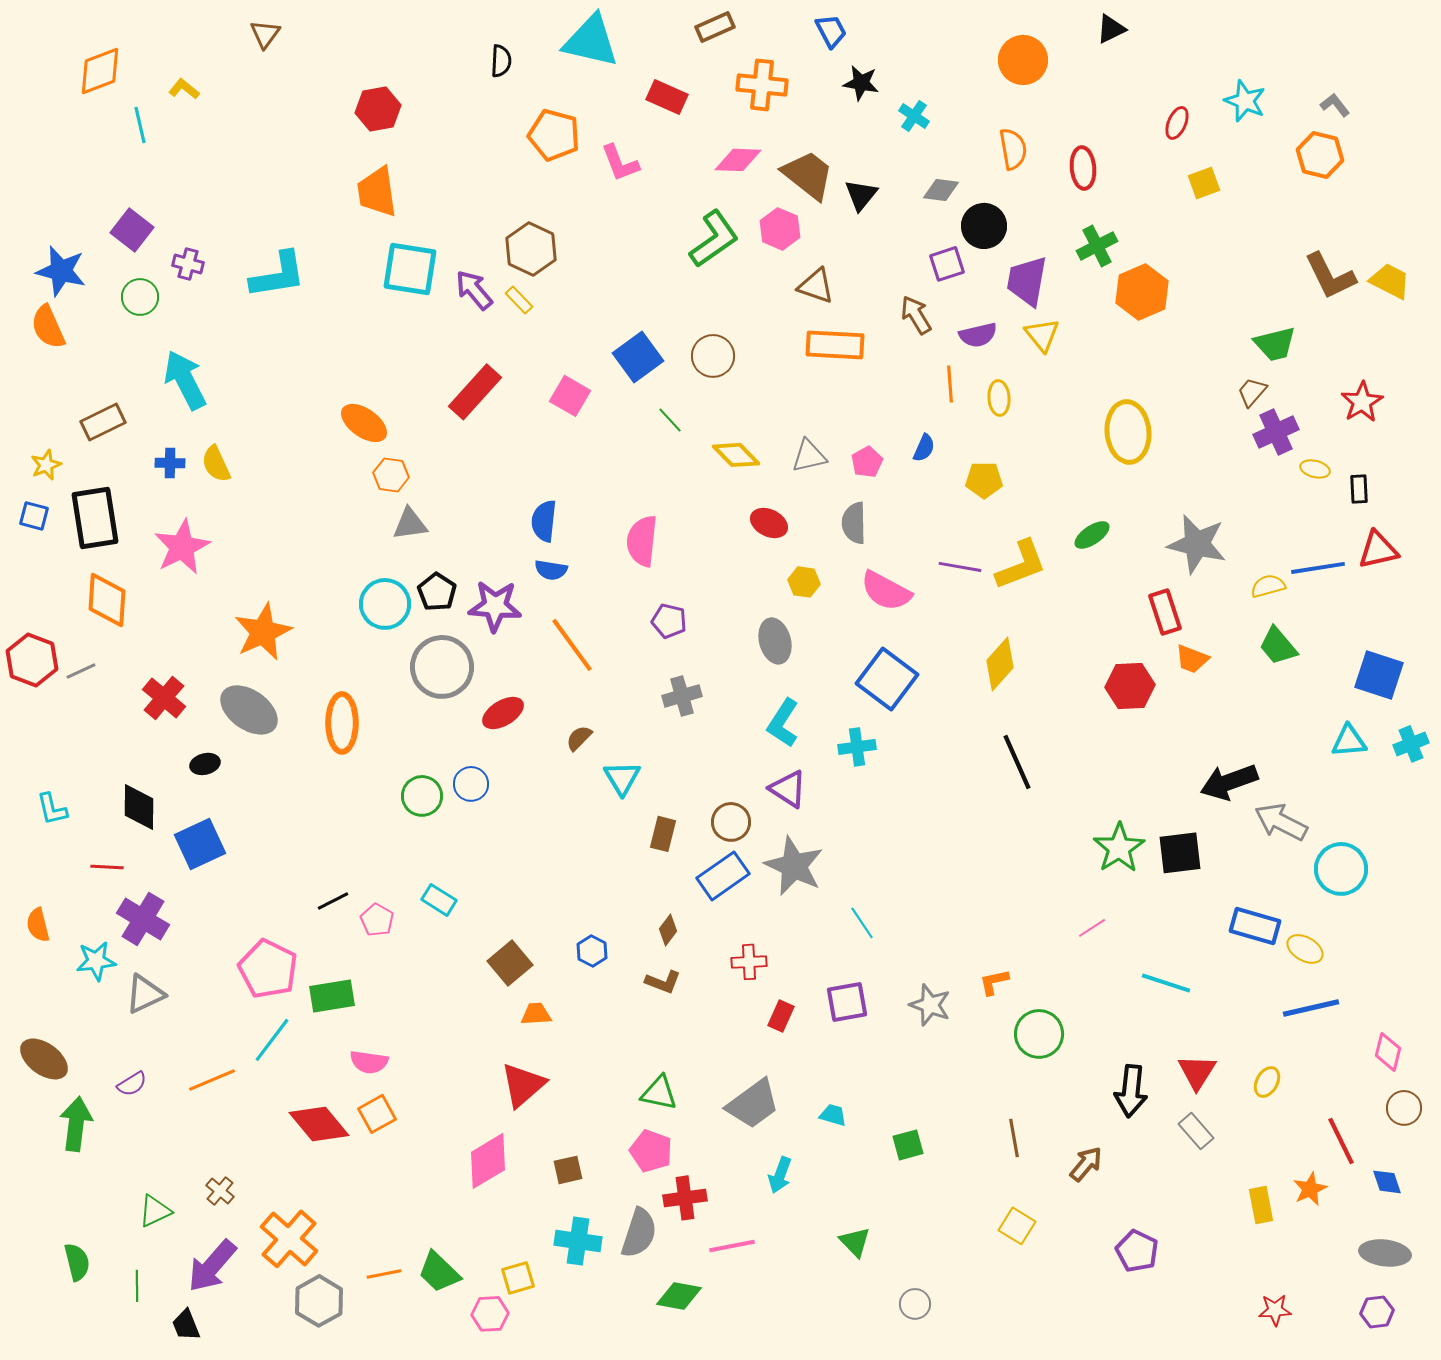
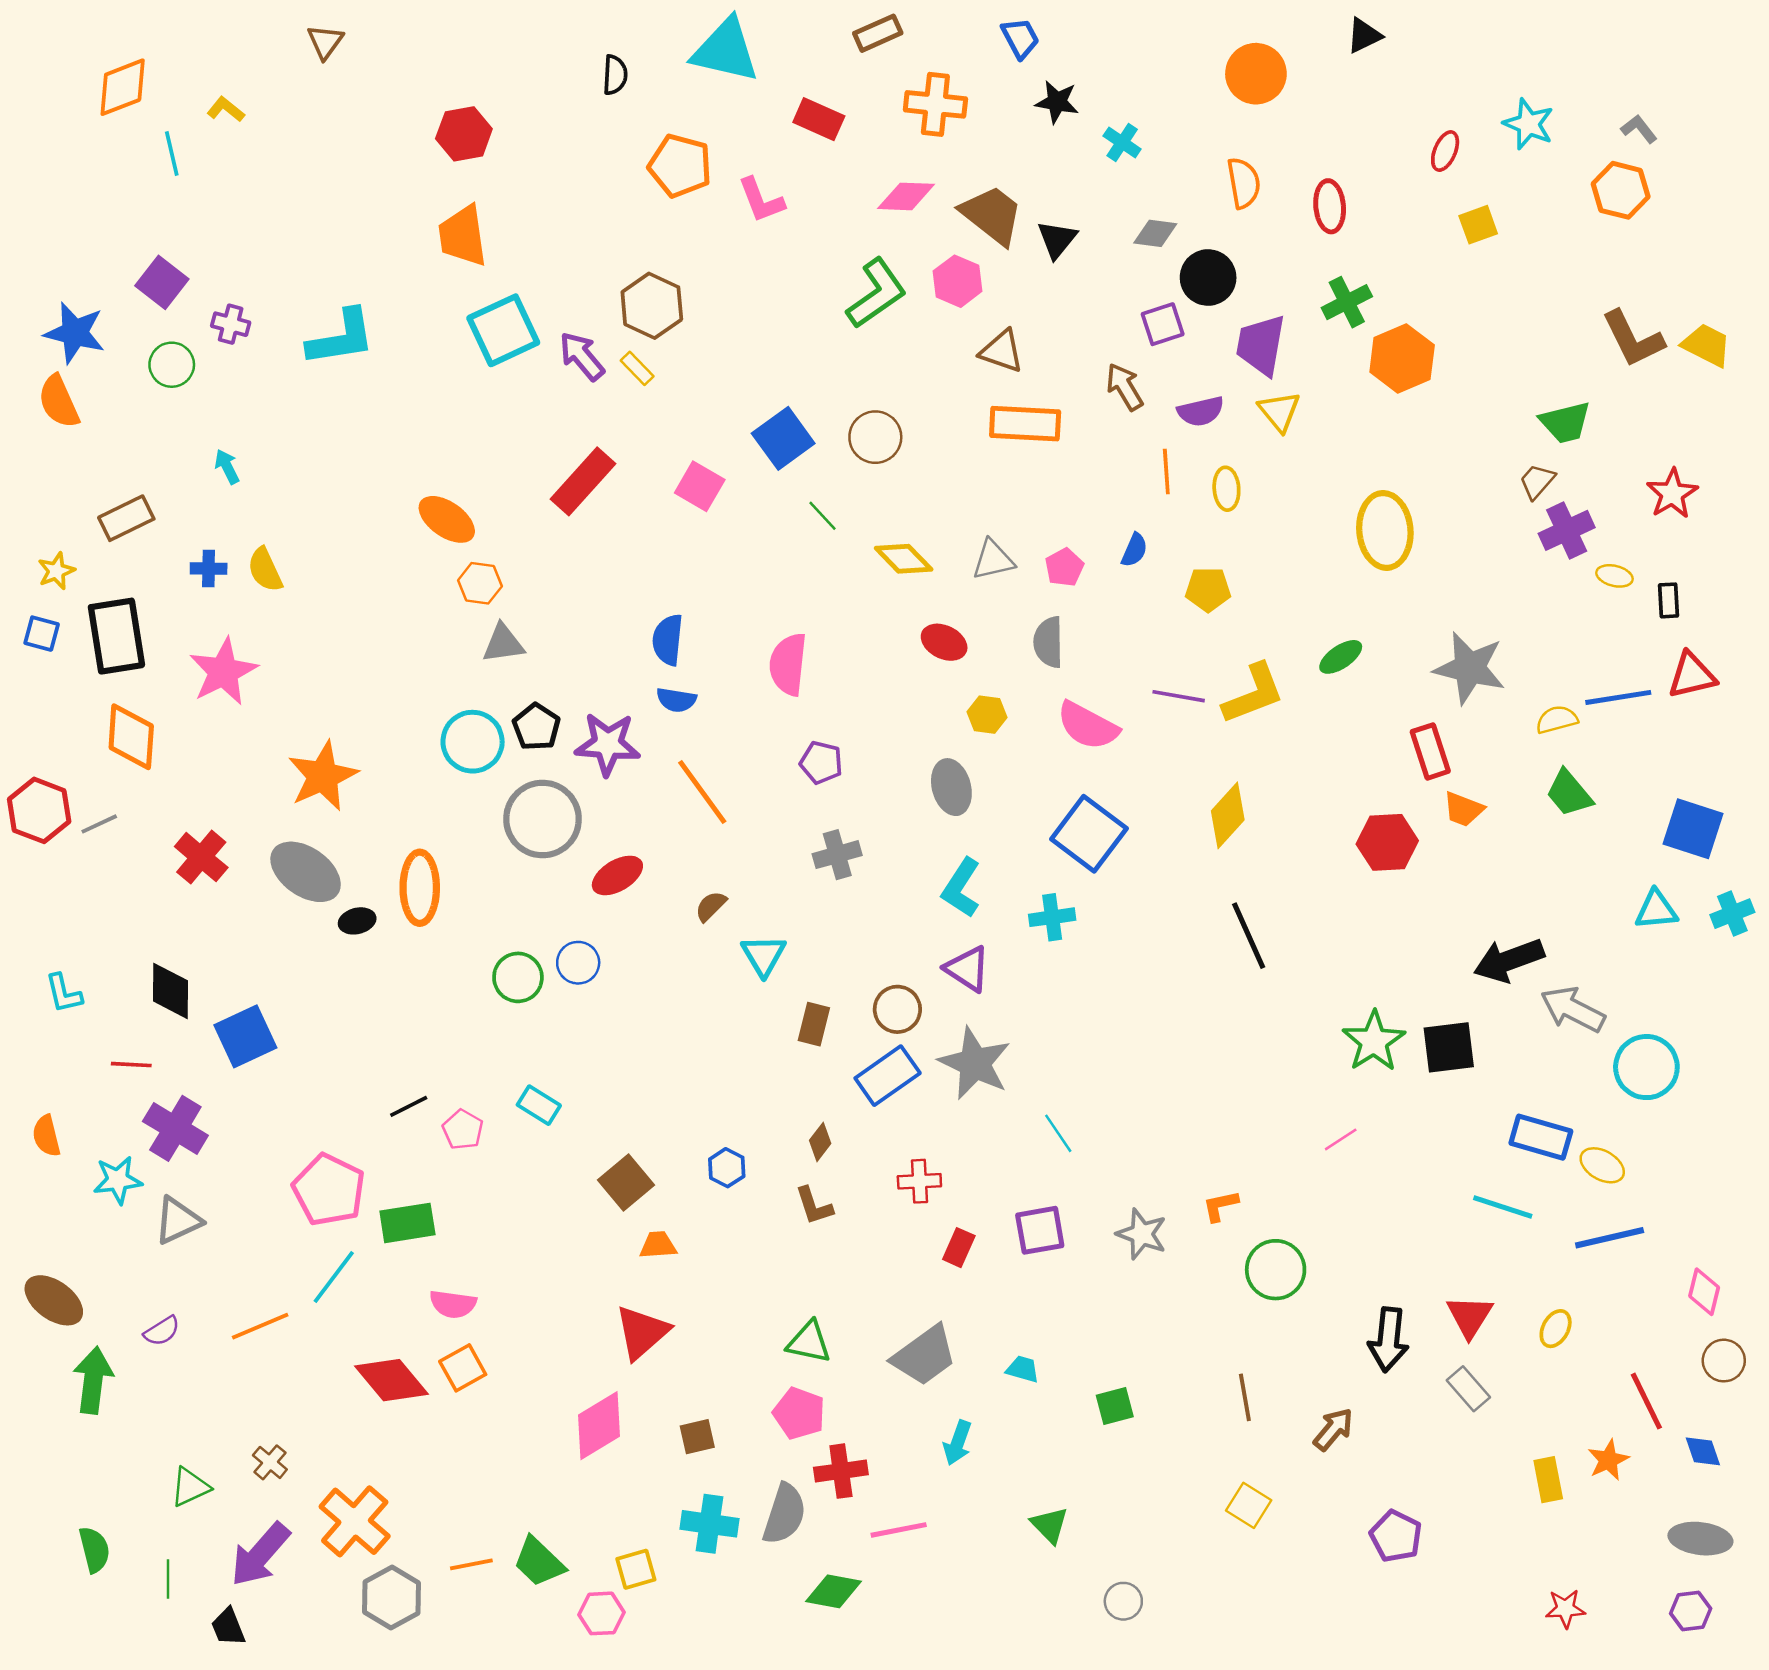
cyan square: (410, 269) -> (503, 330), turned -34
cyan arrow: (185, 380) -> (227, 467), size x0.5
black ellipse: (205, 764) -> (357, 921), moved
brown L-shape: (663, 982) -> (814, 1206), turned 51
cyan line: (1166, 983) -> (1503, 1207), moved

